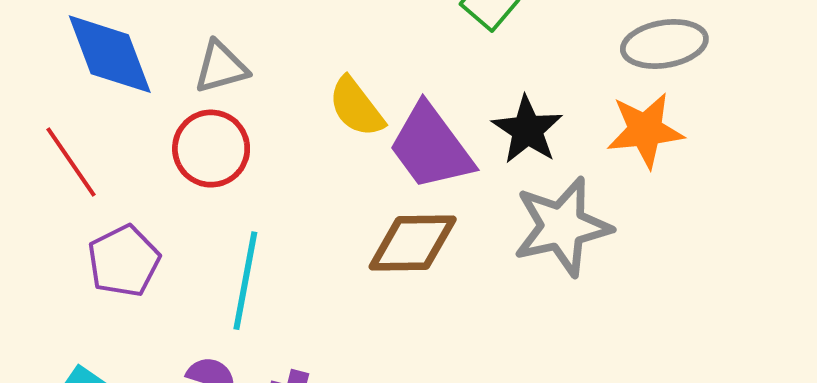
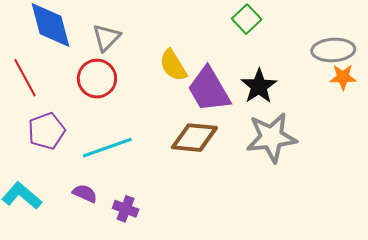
gray triangle: (221, 67) -> (106, 38), turned -36
orange star: (645, 130) -> (343, 77), moved, size x0.7
cyan line: (245, 281) -> (107, 148), turned 54

